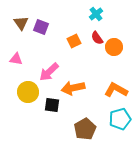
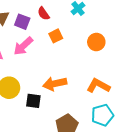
red semicircle: (97, 38) -> (43, 14), moved
pink arrow: (49, 72) -> (23, 46), moved

